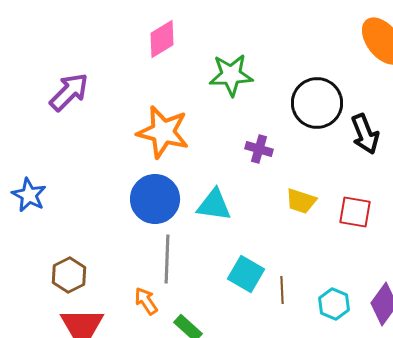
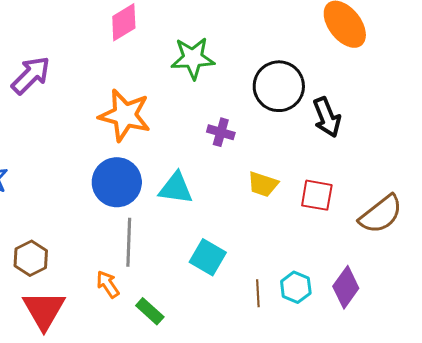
brown line: (282, 290) -> (258, 293), moved

